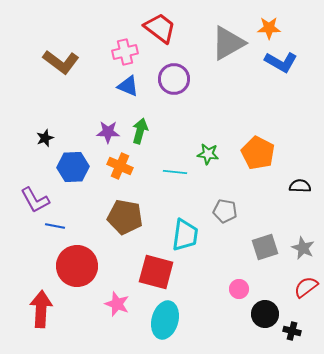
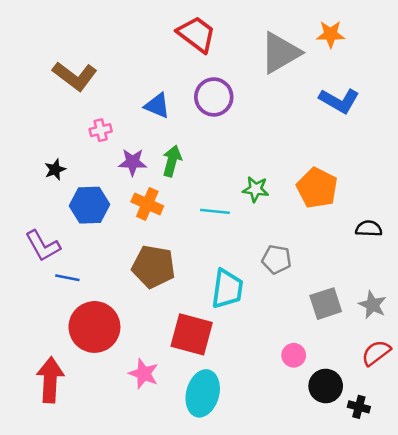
pink cross: (125, 52) -> (101, 130), moved, size x0.7
blue L-shape: (281, 62) -> (339, 101), moved

